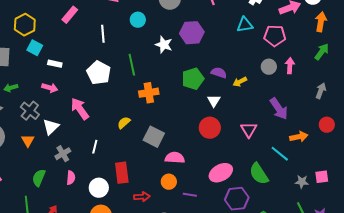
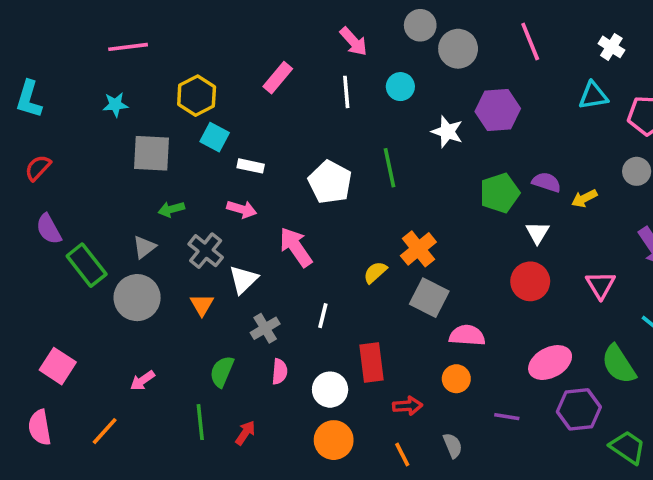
white line: (103, 34) -> (346, 92), moved
orange cross: (149, 93) -> (418, 249), moved, turned -30
purple line: (190, 195) -> (507, 417), moved

